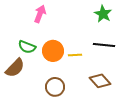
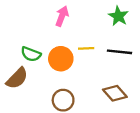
pink arrow: (40, 14) -> (62, 16), moved
yellow line: (75, 55) -> (86, 48), moved

